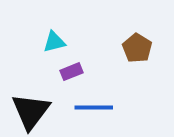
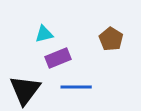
purple rectangle: (72, 72) -> (58, 58), size x1.4

